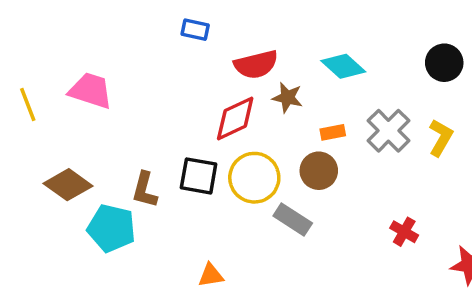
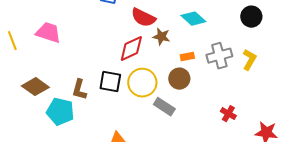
red semicircle: (256, 64) -> (143, 18), turned 40
gray cross: (388, 131) -> (219, 56), turned 30

